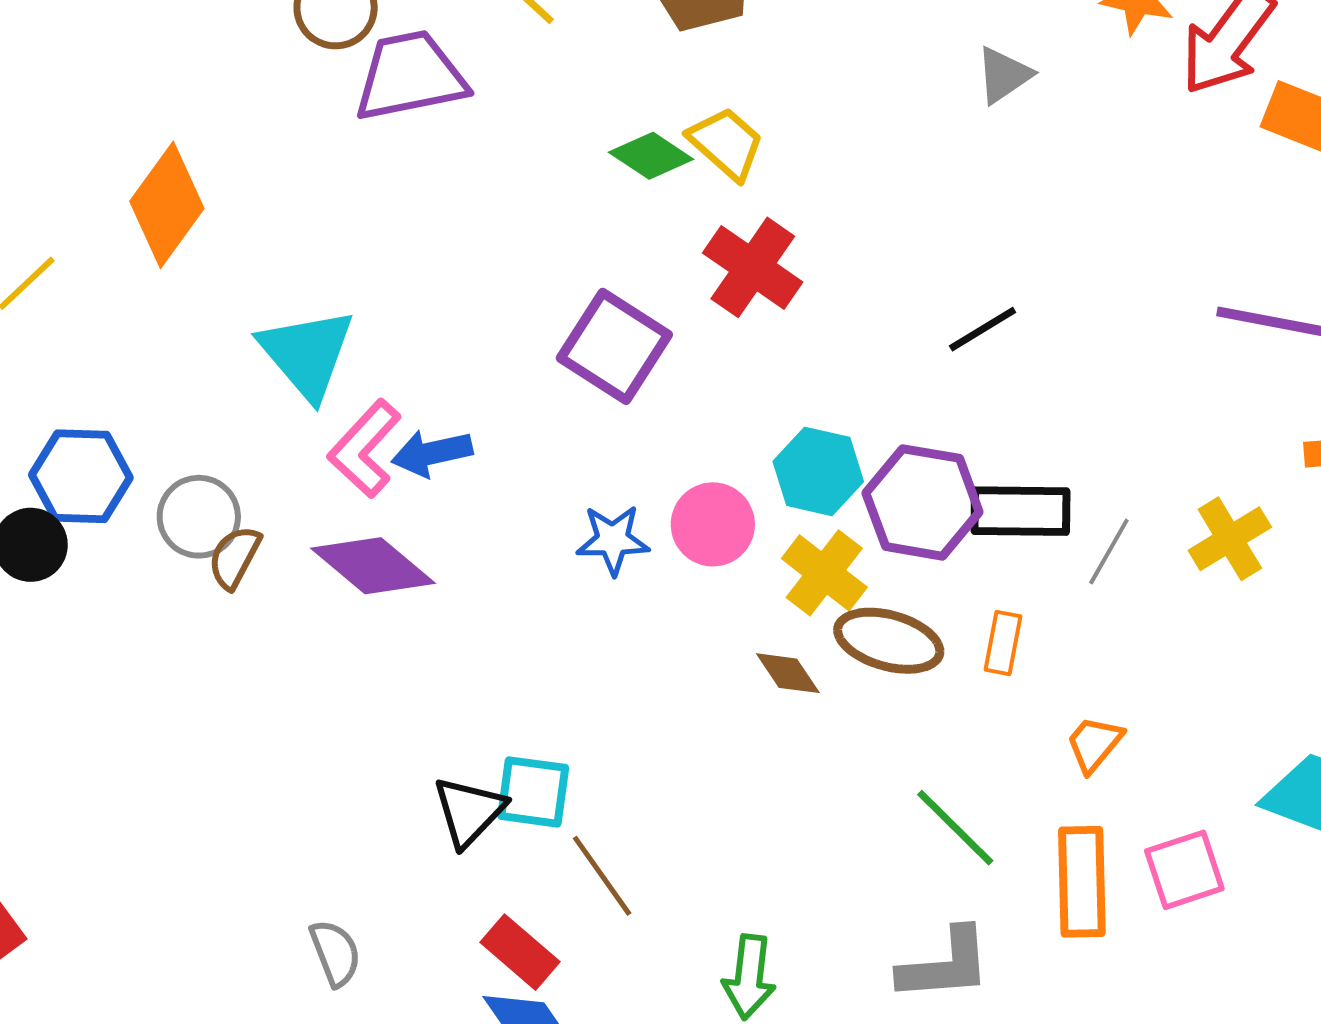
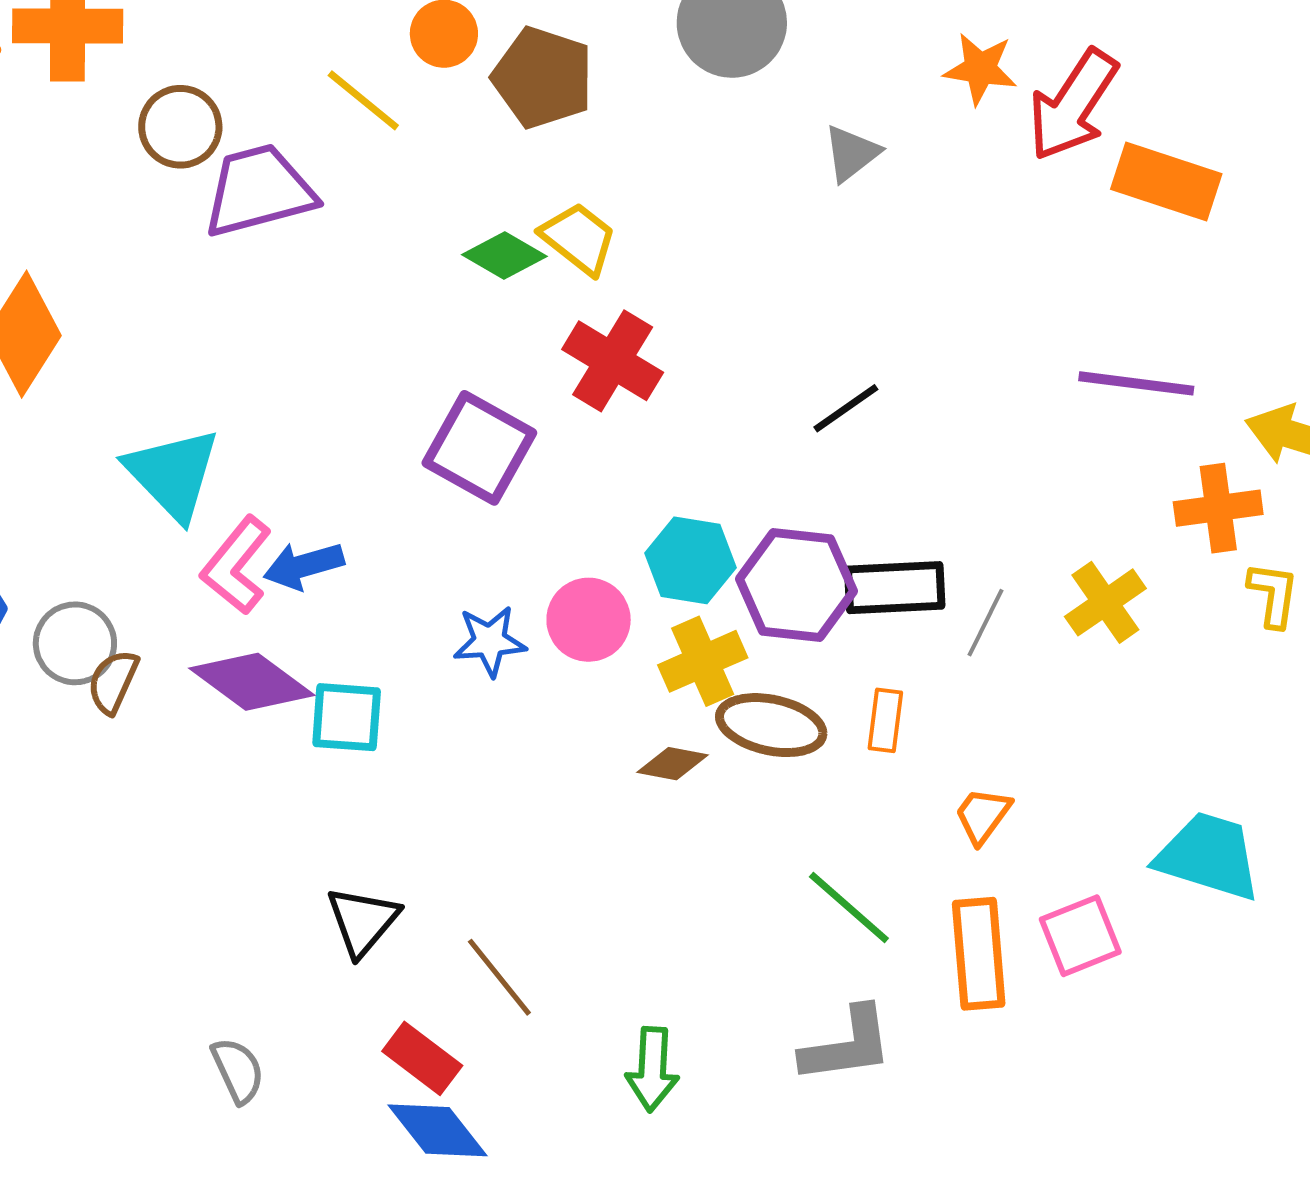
yellow cross: (824, 573) -> (703, 661), turned 32
brown diamond: (788, 673) -> (672, 764), turned -42
cyan square: (533, 792) -> (347, 717), moved

